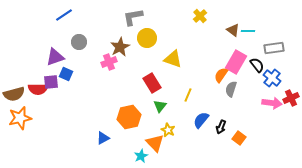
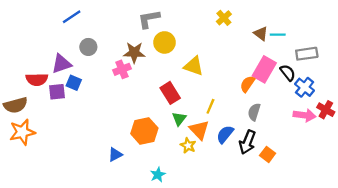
brown star: (120, 47) -> (134, 53), turned 30
red semicircle: (38, 89) -> (37, 79), moved
gray semicircle: (231, 89) -> (254, 112), moved
red cross: (291, 98) -> (326, 110), turned -35
black arrow: (221, 127) -> (247, 142), size x1.5
orange triangle: (155, 143) -> (199, 130), moved

